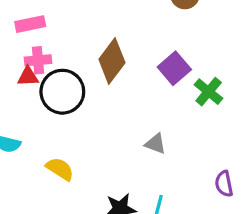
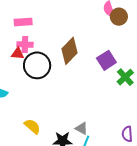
gray triangle: (155, 144) -> (82, 128), moved
yellow semicircle: (60, 169) -> (32, 126), moved

